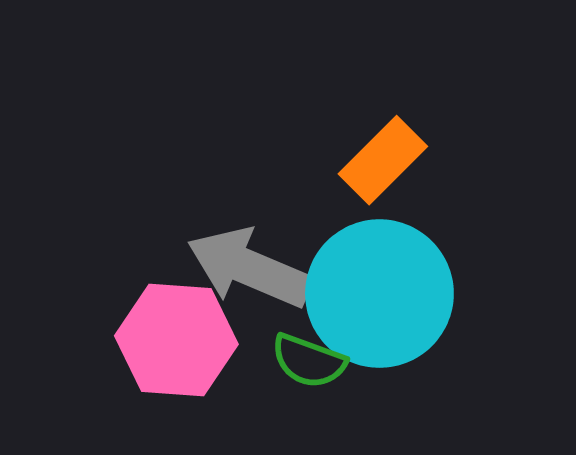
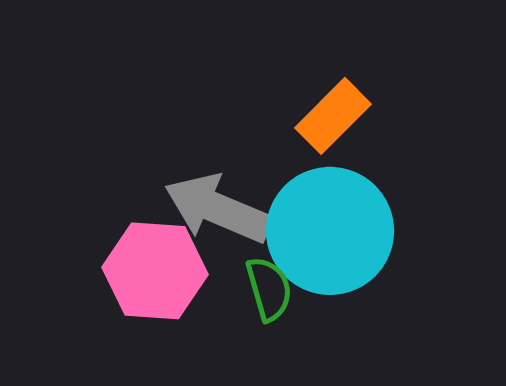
green semicircle: (309, 361) -> (269, 289), turned -126

